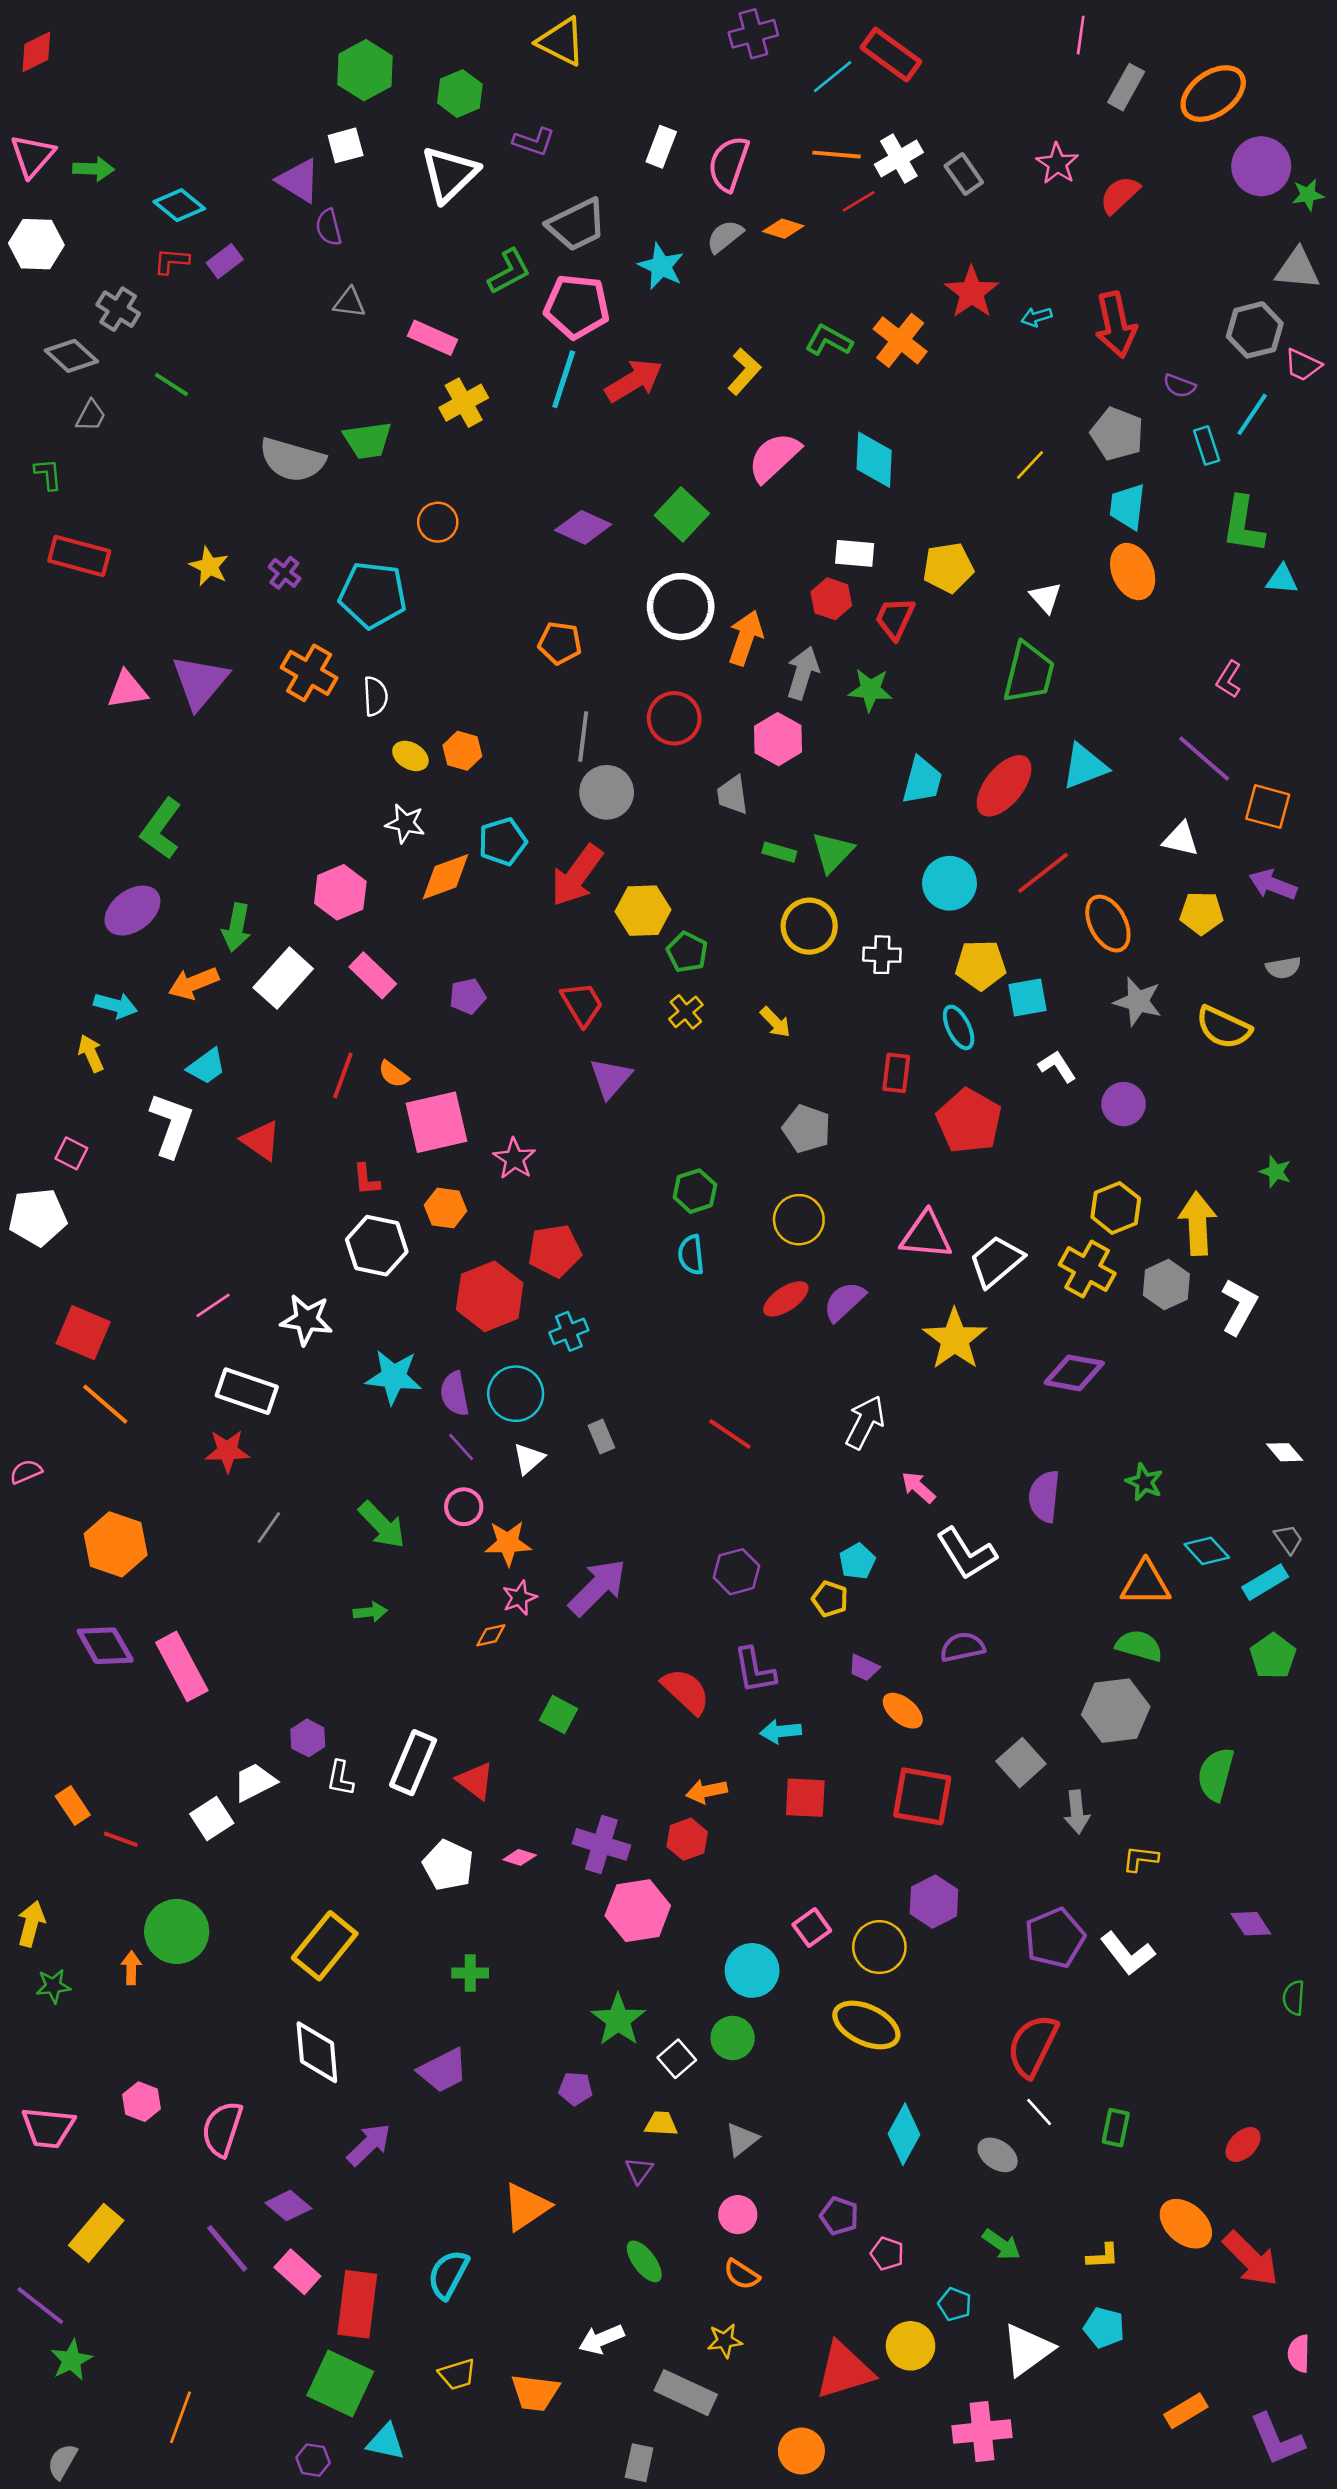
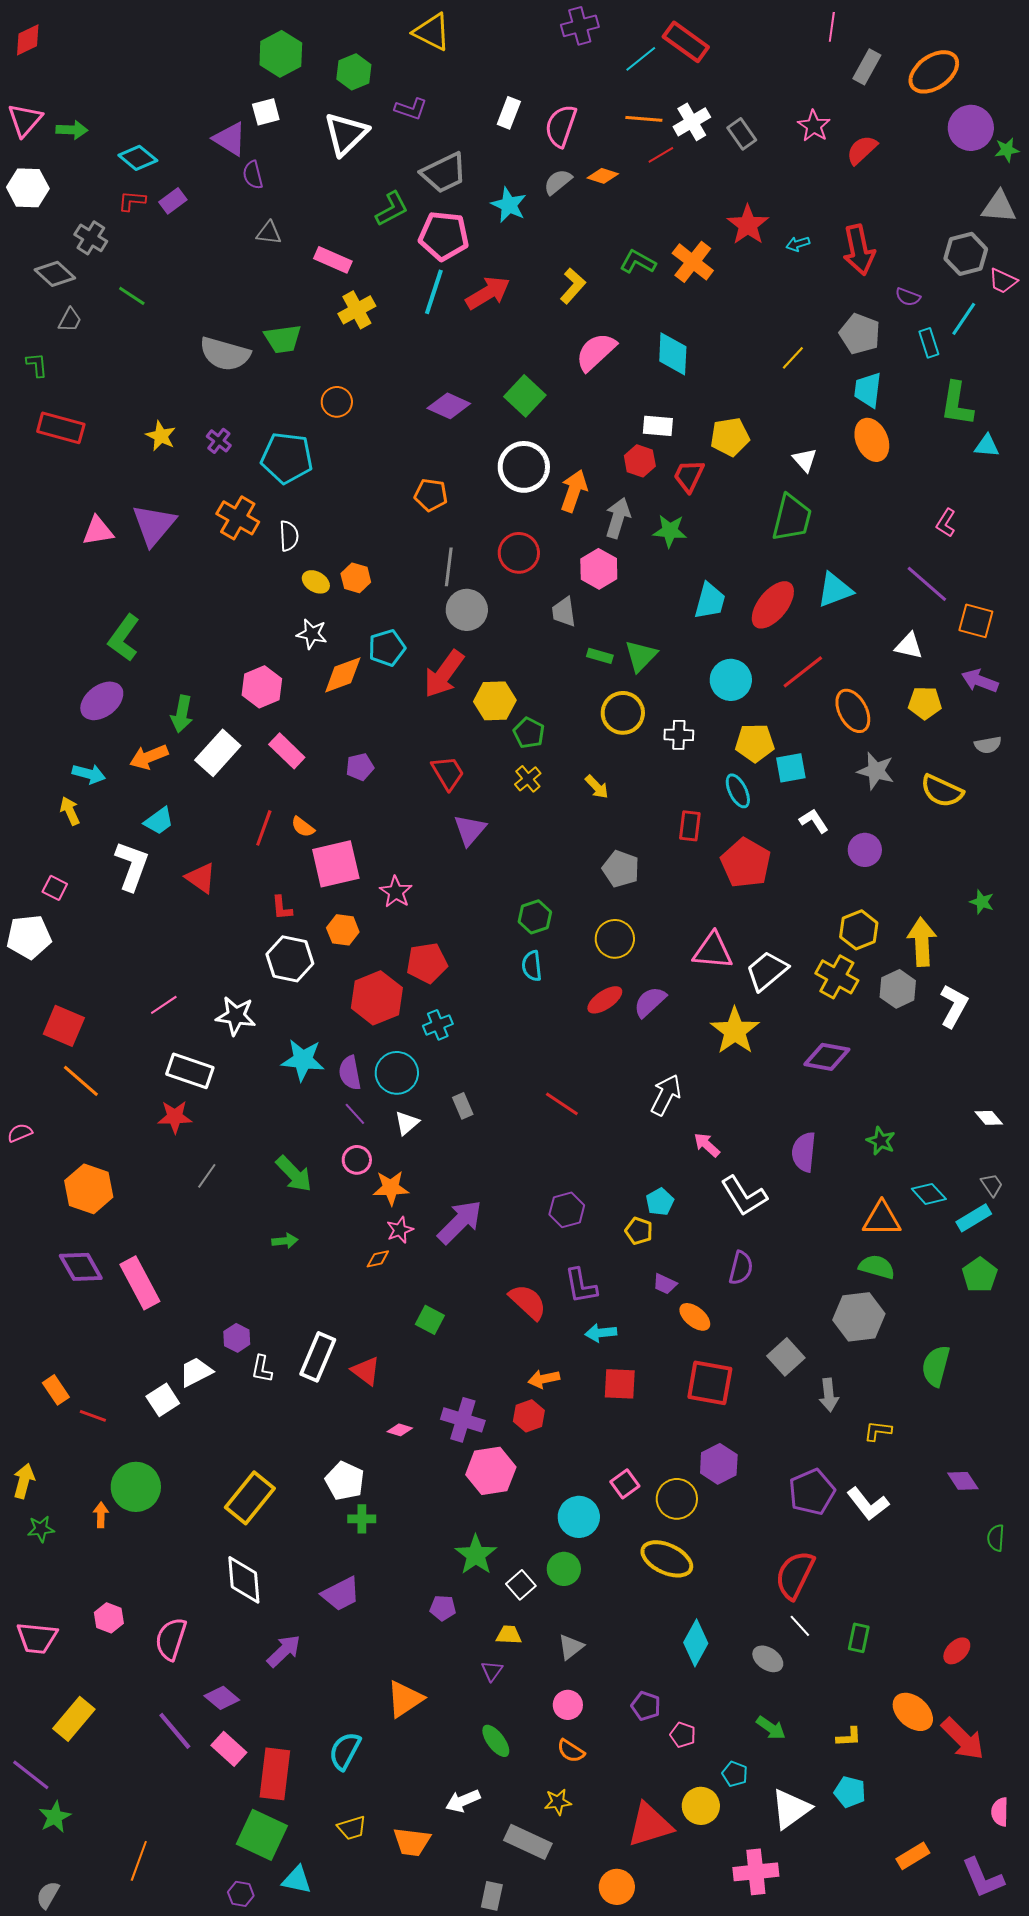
purple semicircle: (962, 1647) -> (741, 1268), turned 116
white pentagon: (448, 1865) -> (345, 1481), moved

